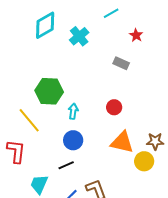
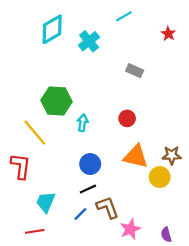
red star: (136, 35) -> (168, 34), moved
blue circle: (73, 140) -> (90, 164), moved
black line: (66, 165) -> (88, 189), moved

